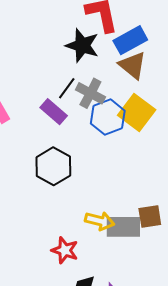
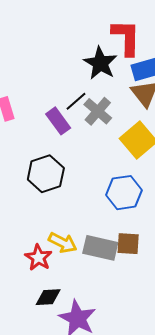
blue hexagon: (108, 117) -> (124, 193), moved
yellow arrow: (100, 221) -> (63, 243), moved

